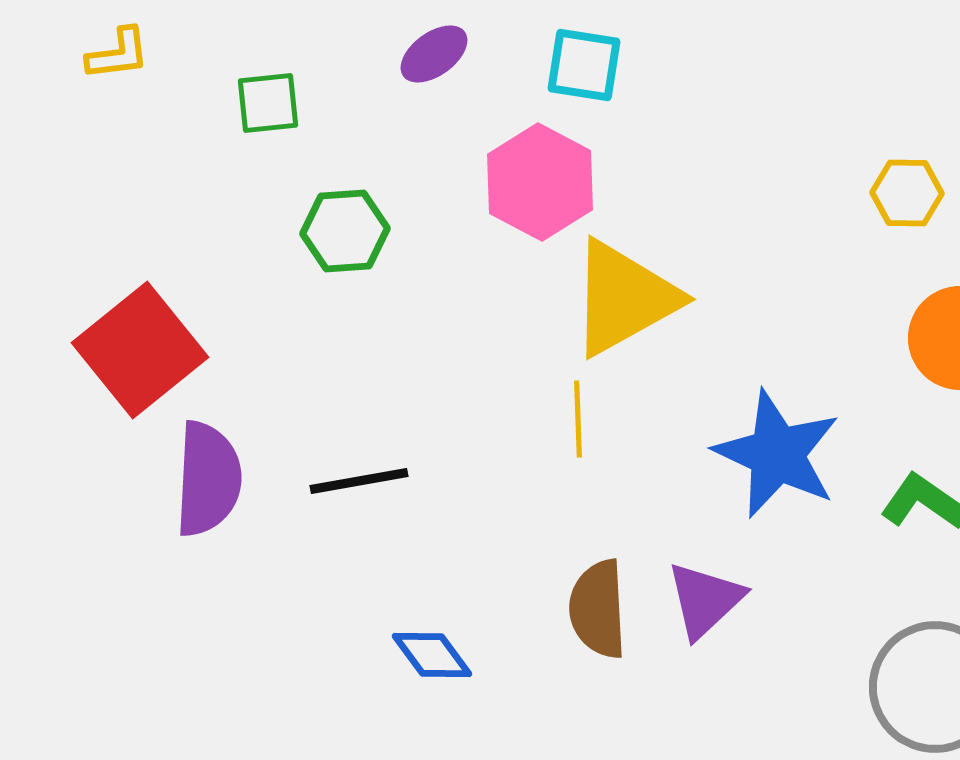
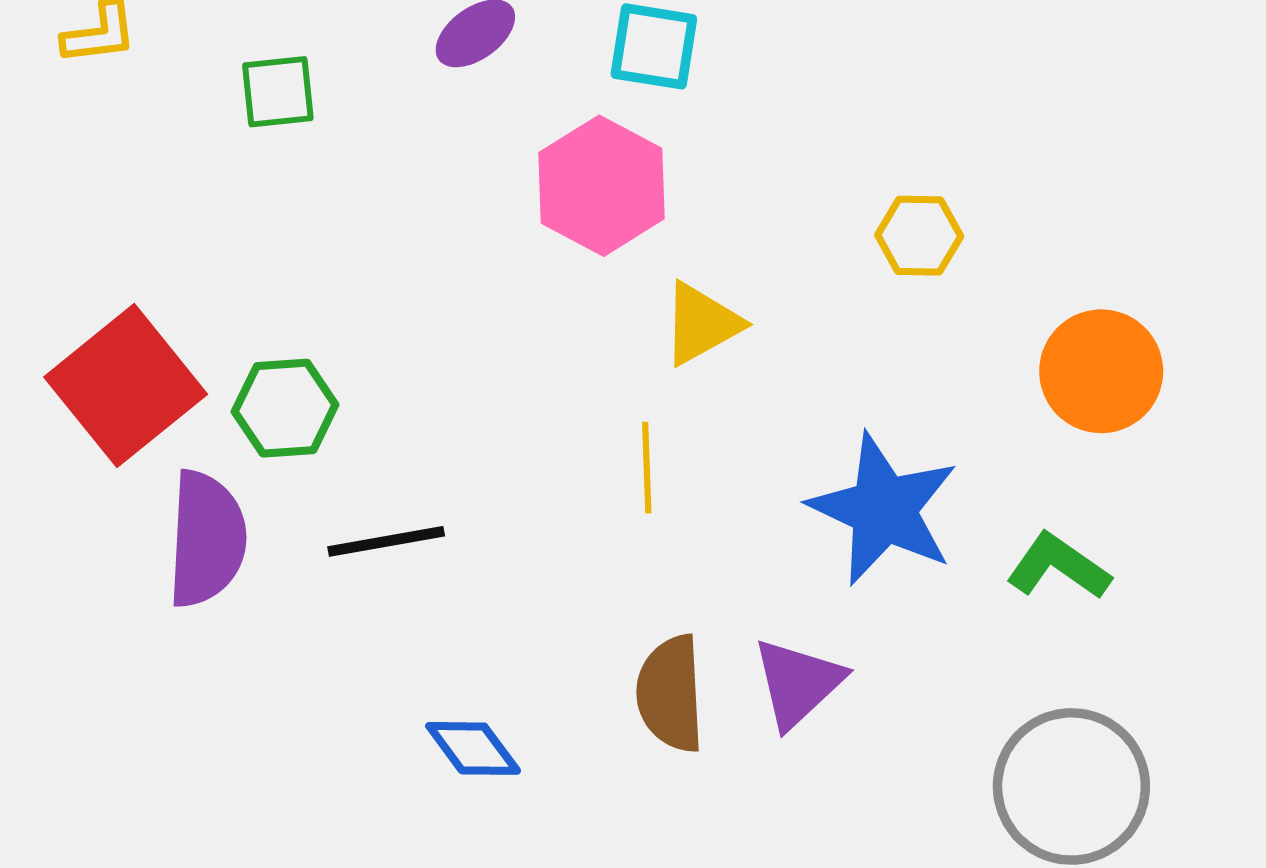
yellow hexagon: (907, 193) -> (919, 236), moved
green hexagon: (345, 231) -> (285, 408), moved
yellow triangle: (624, 298) -> (701, 324), size x0.6

